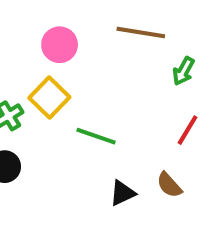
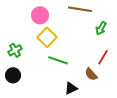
yellow square: (49, 98) -> (47, 37), moved
brown semicircle: (169, 185) -> (91, 74), moved

